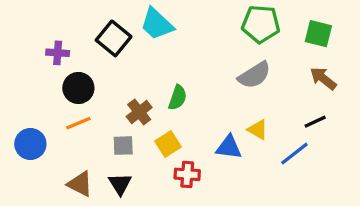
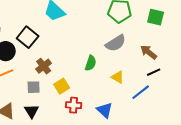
black square: (114, 38) -> (28, 37), moved
brown arrow: (323, 78) -> (149, 52), moved
green semicircle: (178, 98) -> (91, 63), moved
blue triangle: (229, 147) -> (105, 110), moved, turned 36

